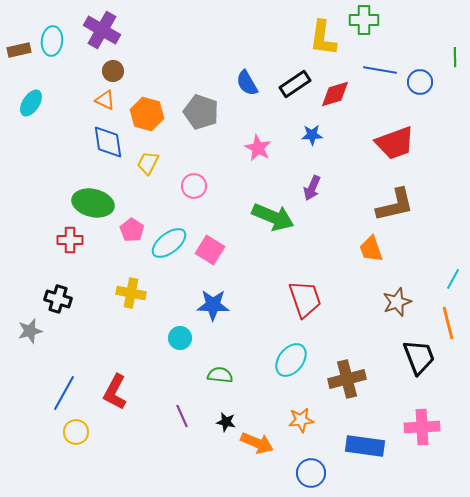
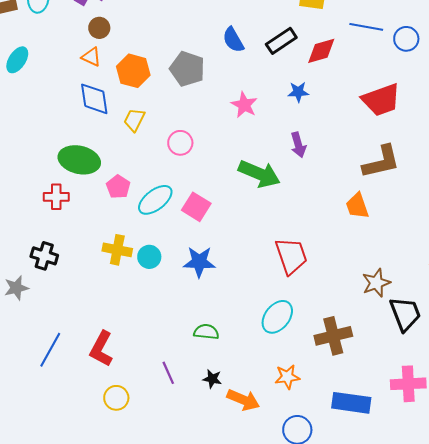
purple arrow: (312, 188) -> (298, 145), turned -40
brown star: (397, 302) -> (376, 283), moved
cyan circle: (180, 338) -> (149, 257), moved
yellow circle: (76, 432) -> (116, 398), moved

